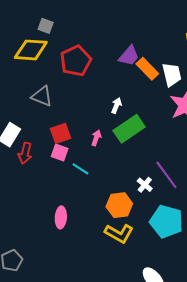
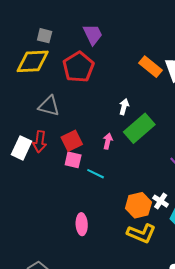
purple trapezoid: (129, 56) -> (93, 34), moved, turned -60
red arrow: (25, 153) -> (40, 142), moved
white cross: (145, 185) -> (161, 201), moved

